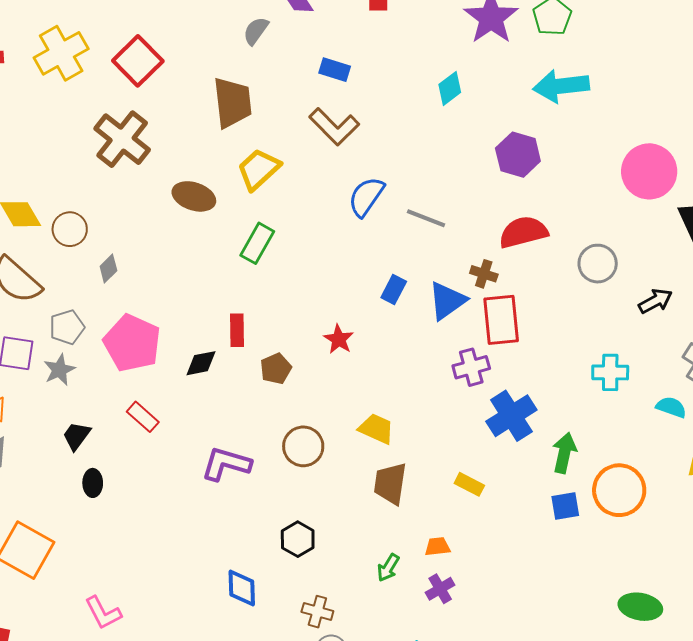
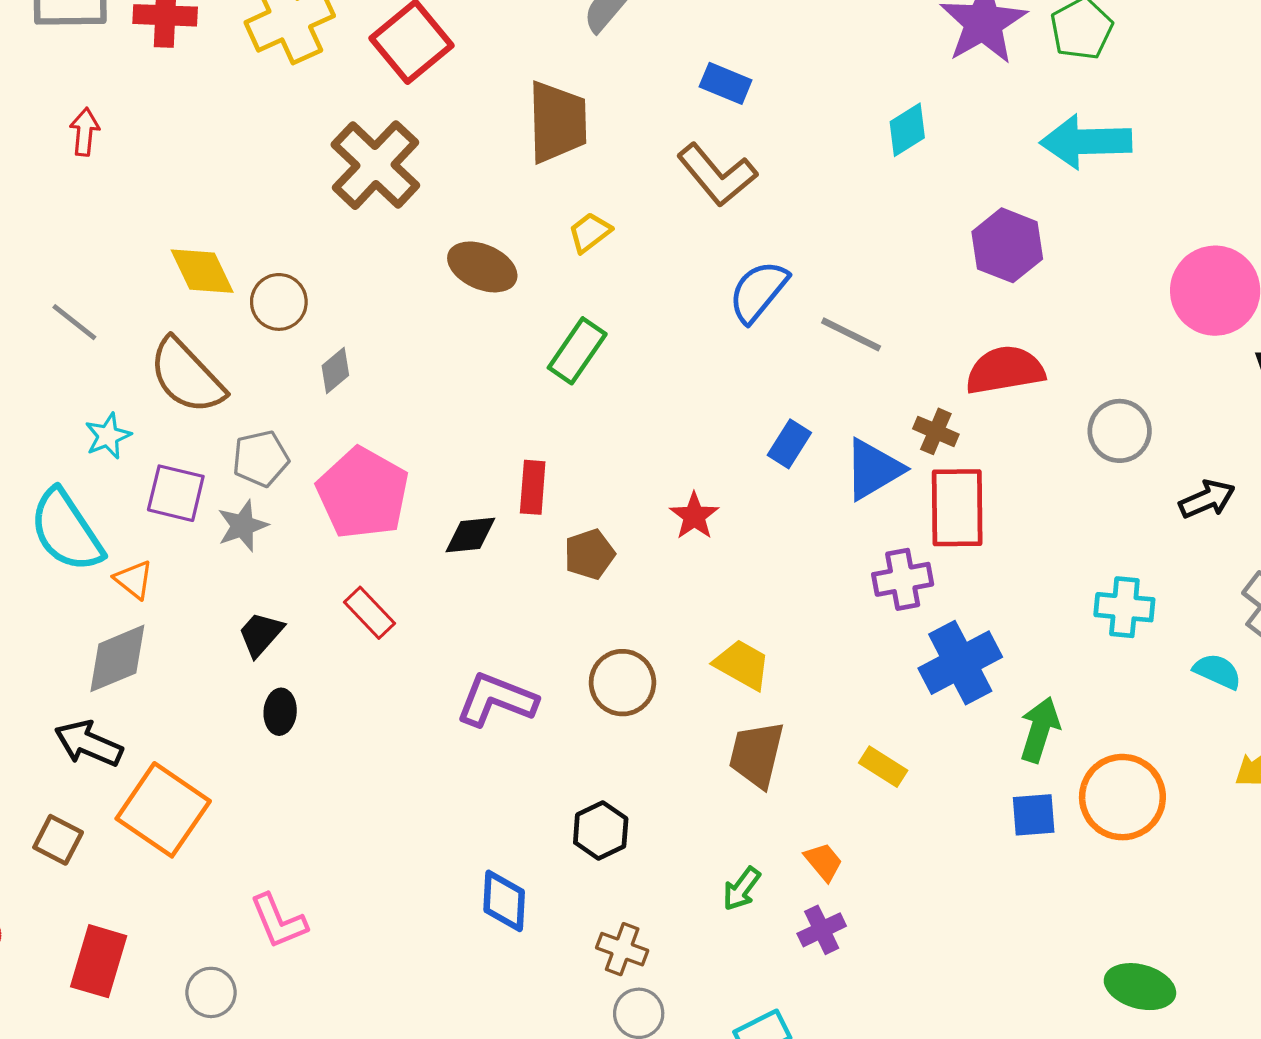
yellow trapezoid: (259, 169) -> (590, 232), size x0.6
orange trapezoid: (438, 547) -> (824, 862), turned 52

